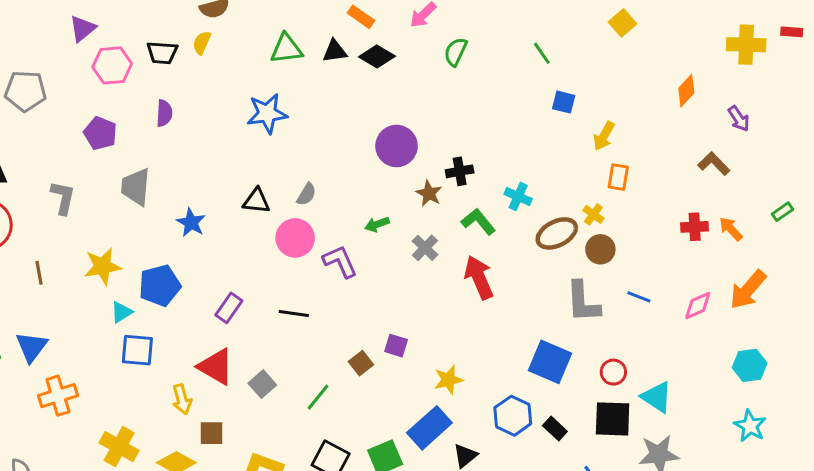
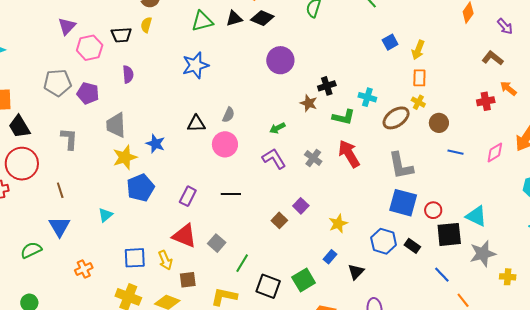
gray pentagon: (25, 91) -> (57, 83), moved
blue square: (564, 102) -> (390, 42), moved, turned -35
purple circle: (397, 146) -> (280, 60), moved
orange rectangle: (618, 177) -> (419, 78), moved
green L-shape: (478, 222) -> (344, 117), turned 150
orange arrow: (731, 229) -> (508, 88), moved
gray cross: (425, 248) -> (313, 158), moved
brown circle: (600, 249) -> (439, 123), moved
purple L-shape: (340, 261) -> (274, 159), moved
yellow star: (103, 266) -> (125, 157), moved
gray L-shape: (583, 302) -> (401, 166), moved
cyan triangle: (121, 312) -> (105, 215), moved
purple square: (396, 346) -> (301, 206), turned 35
blue triangle: (32, 347) -> (60, 227), moved
blue square: (137, 350) -> (135, 258), moved
red circle: (613, 372) -> (433, 210), moved
orange cross: (58, 396) -> (84, 269), size x0.7
green line: (318, 397) -> (242, 263), moved
blue rectangle: (429, 428) -> (330, 257), size x0.5

